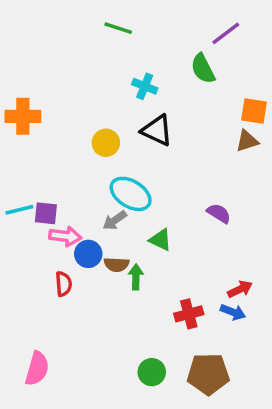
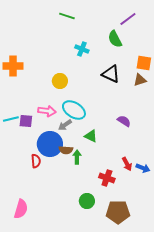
black triangle: (157, 130) -> (111, 74), moved
pink arrow: (65, 236) -> (47, 111), moved
blue circle: (88, 254) -> (50, 144), size x1.6
red arrow: (240, 289) -> (127, 164), moved, turned 88
blue arrow: (233, 312) -> (143, 168), moved
red cross: (189, 314) -> (107, 178), turned 35
green circle: (152, 372) -> (87, 201), moved

